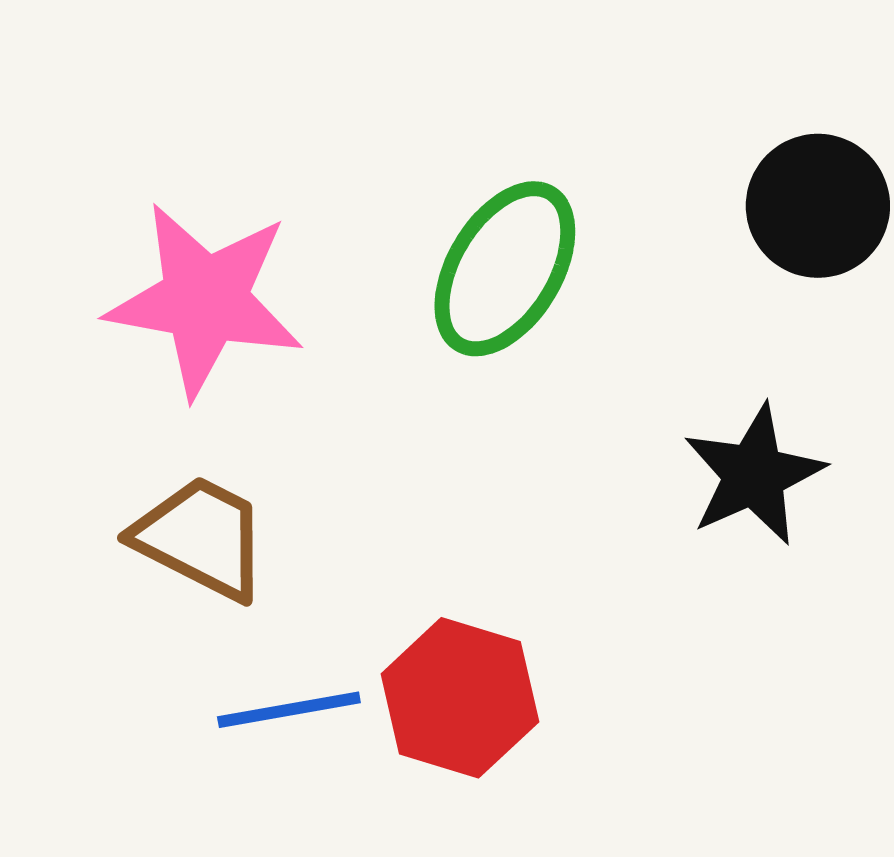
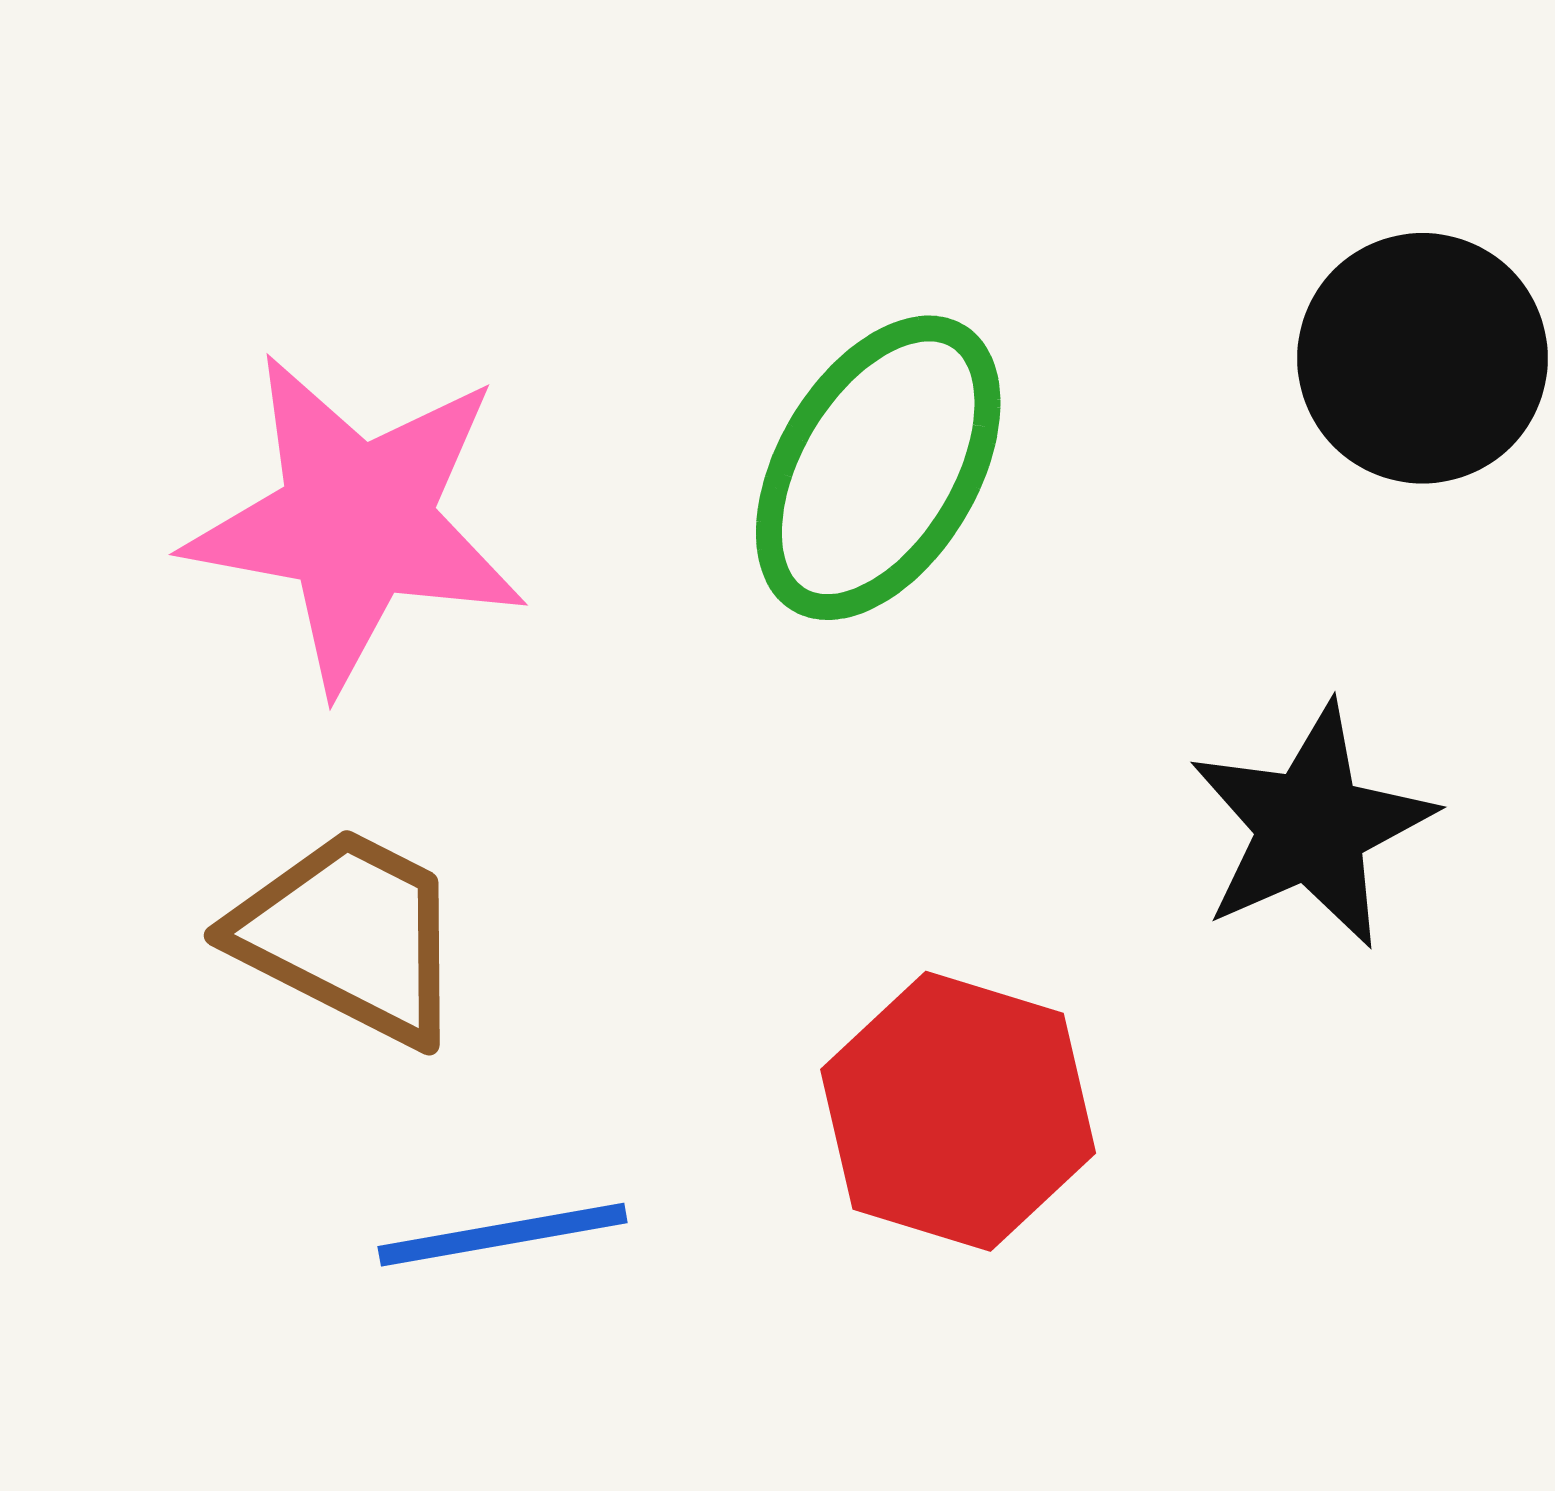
red hexagon: (460, 698) -> (958, 1111), moved

